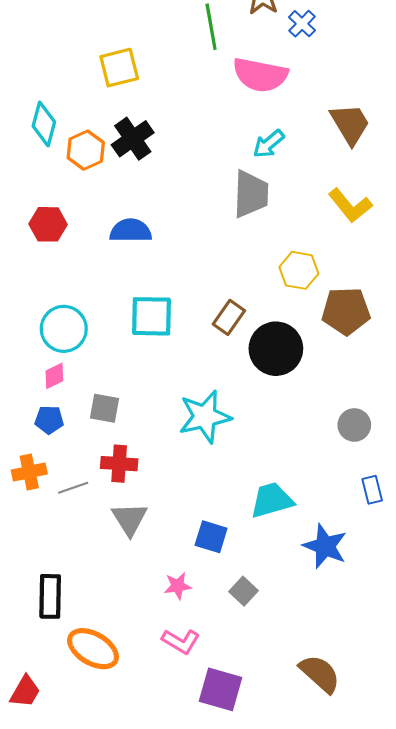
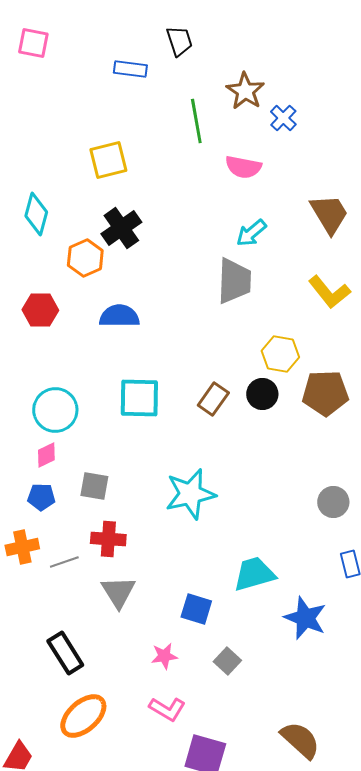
pink semicircle: (260, 75) -> (243, 167), size x0.7
orange hexagon: (86, 150) -> (85, 258), moved
black circle: (276, 349) -> (262, 394), moved, size x0.6
black rectangle: (50, 596) -> (65, 653), moved, turned -33
orange ellipse: (93, 649) -> (83, 716), turned -72

